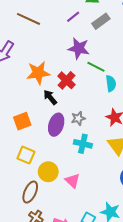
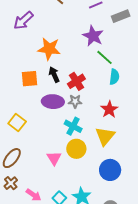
red cross: (67, 80) -> (76, 81), moved
orange square: (22, 121) -> (29, 79), moved
purple ellipse: (56, 125) -> (53, 102), turned 60
yellow circle: (48, 172) -> (76, 149), moved

